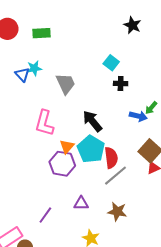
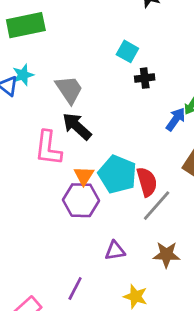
green rectangle: (42, 33) -> (26, 25), size x1.5
blue arrow: (138, 116) -> (176, 119), turned -60
black arrow: (92, 121) -> (77, 126), moved
purple line: (45, 215) -> (75, 289), moved

